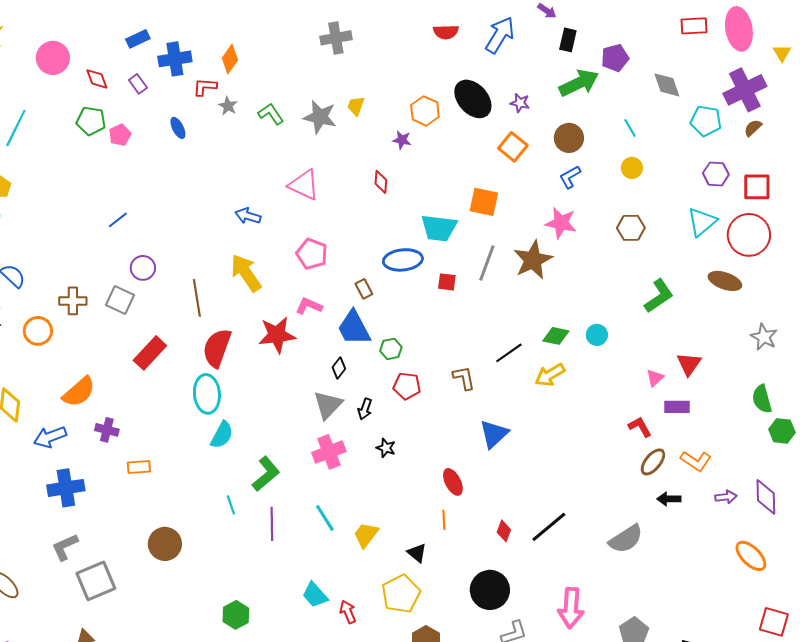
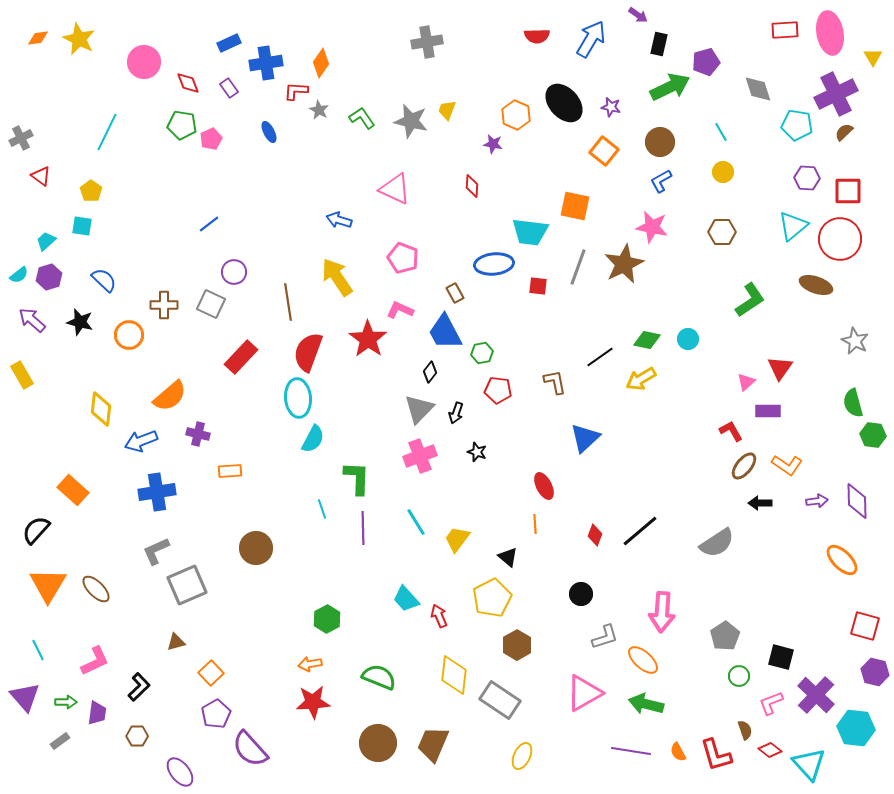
red star: (277, 335) -> (368, 339), turned -30
green L-shape: (266, 474) -> (357, 478), turned -48
black circle: (490, 590) -> (581, 594), size x0.6

